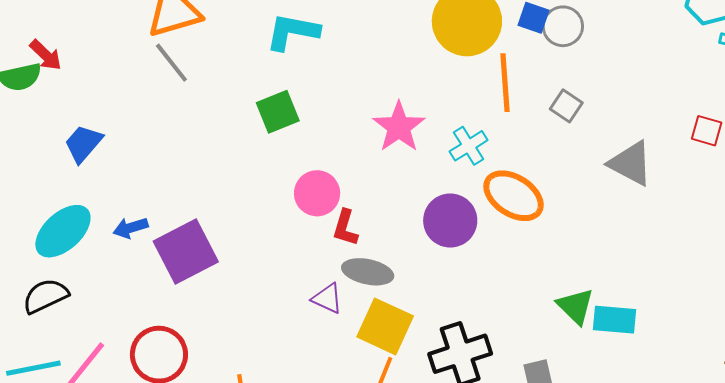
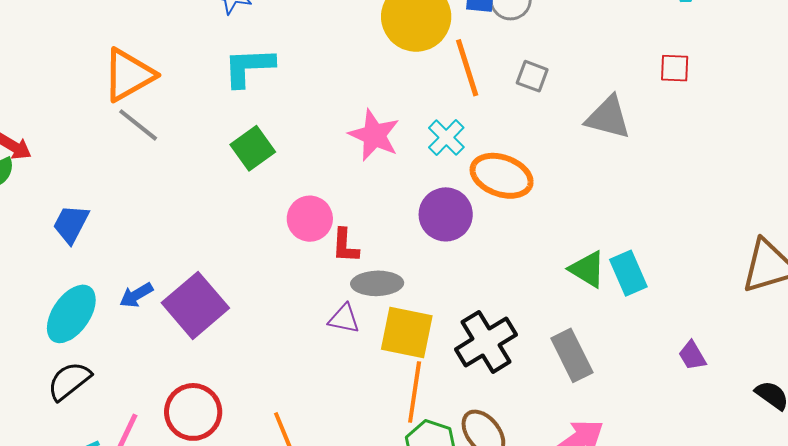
cyan rectangle: (615, 320) -> (628, 273), turned 75

